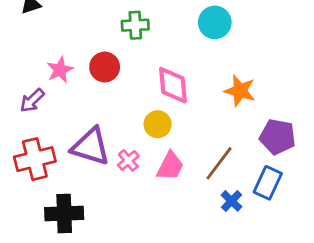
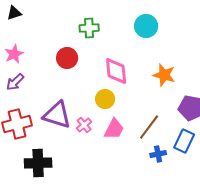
pink star: (60, 70) -> (14, 54), moved
blue cross: (232, 201) -> (158, 154), turned 35

